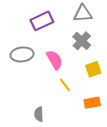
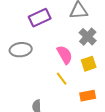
gray cross: (82, 41) -> (88, 37), moved
pink semicircle: (54, 60) -> (65, 55), moved

